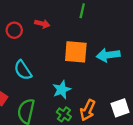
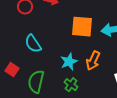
orange arrow: (88, 110) -> (93, 61), moved

